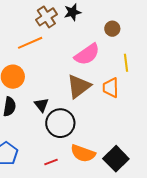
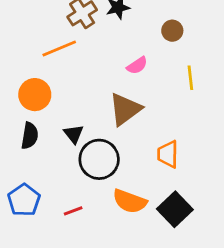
pink semicircle: (87, 54) -> (137, 66), size x0.6
orange trapezoid: (111, 88) -> (168, 154), moved
red line: (51, 162) -> (73, 211), moved

